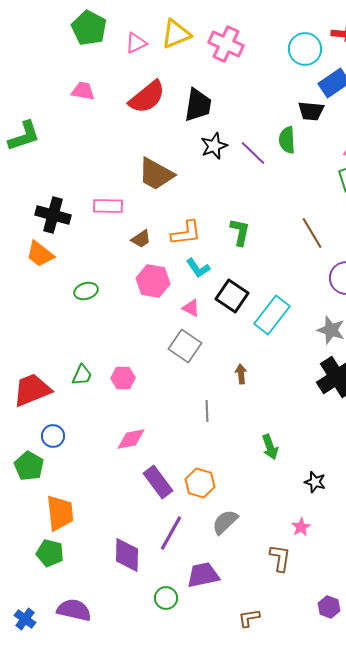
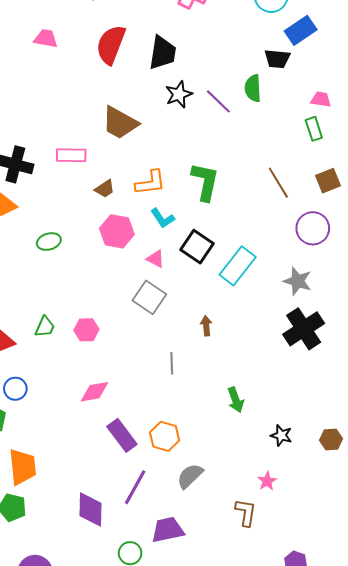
red semicircle: (147, 97) -> (111, 45), turned 150
green L-shape: (240, 232) -> (205, 182), size x1.4

